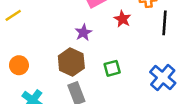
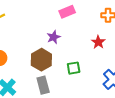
red star: (122, 19) -> (98, 42), moved

